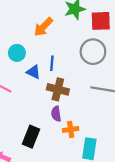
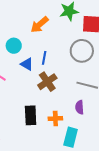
brown cross: (58, 89) -> (47, 82), turned 36
purple semicircle: (56, 114) -> (80, 107), moved
black rectangle: (31, 137) -> (31, 115), moved, turned -30

